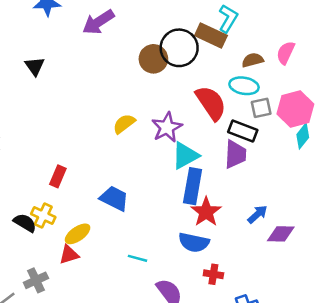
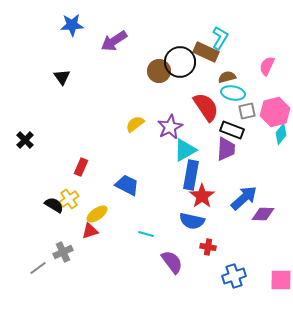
brown semicircle: (253, 60) -> (227, 77), moved
blue arrow: (257, 214) -> (244, 198), size x1.6
yellow cross: (43, 215) -> (69, 199), turned 30

